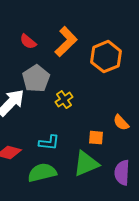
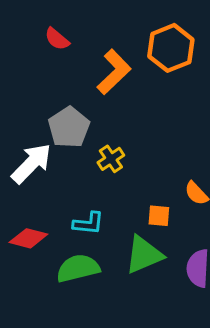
red semicircle: (28, 42) -> (57, 39), moved
orange hexagon: (106, 57) -> (171, 48), moved

